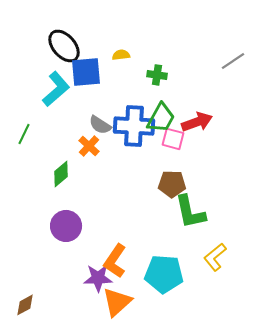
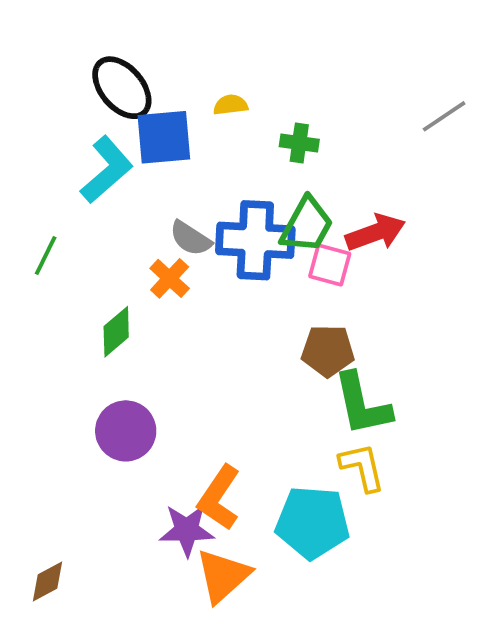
yellow L-shape: (215, 257) -> (362, 467), moved, turned 116

